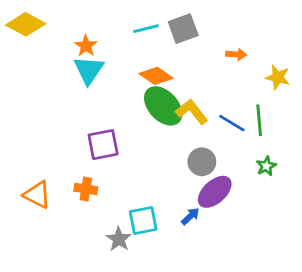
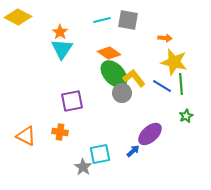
gray square: (183, 29) -> (128, 20), turned 30
yellow star: (278, 77) -> (174, 62), moved, size x1.5
gray circle: (202, 162) -> (122, 93), moved

